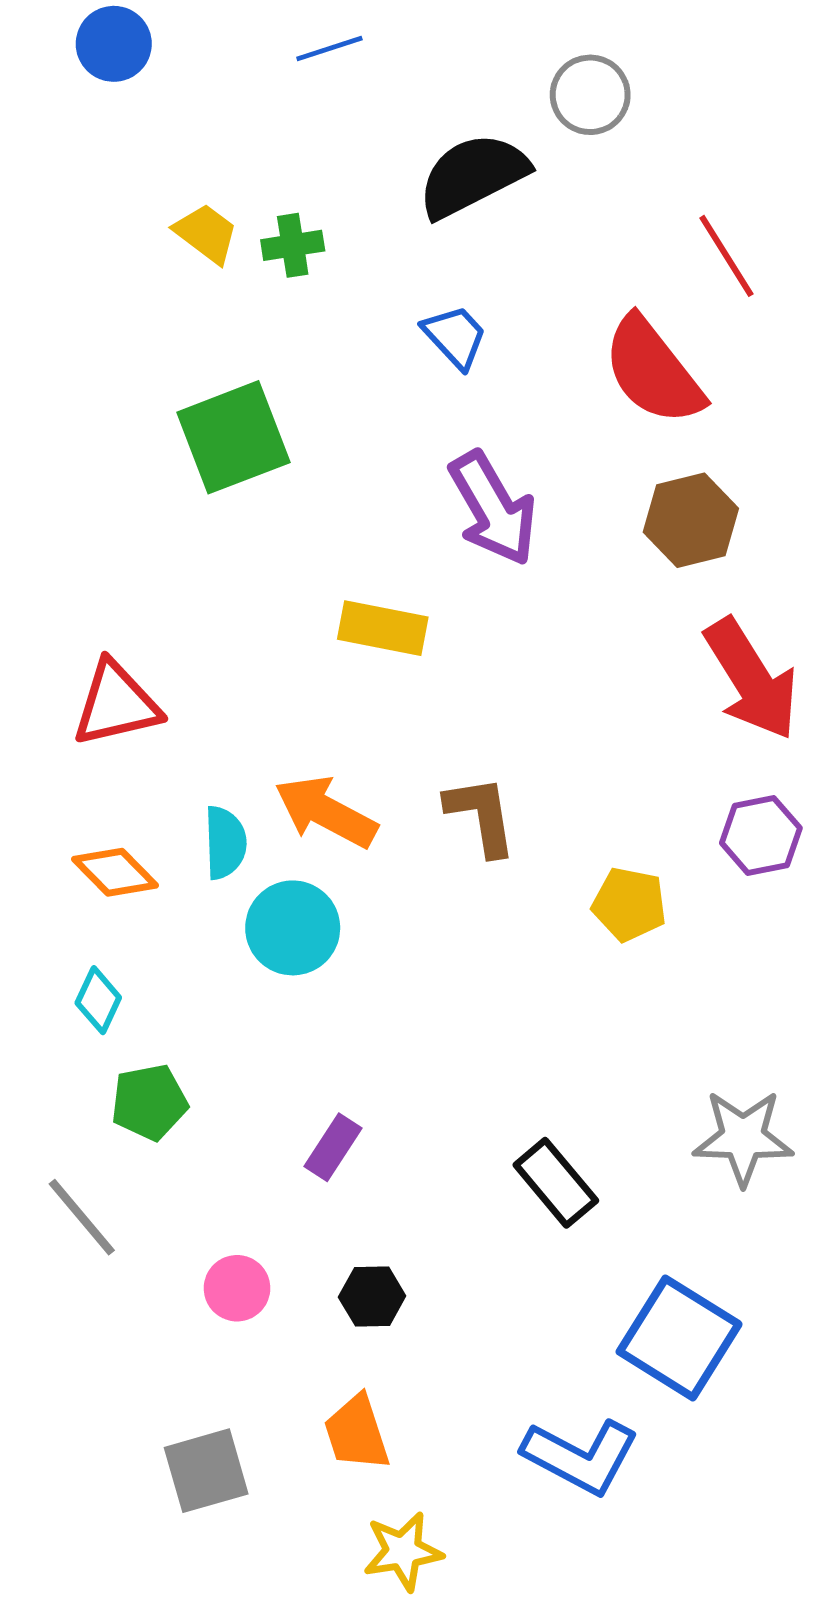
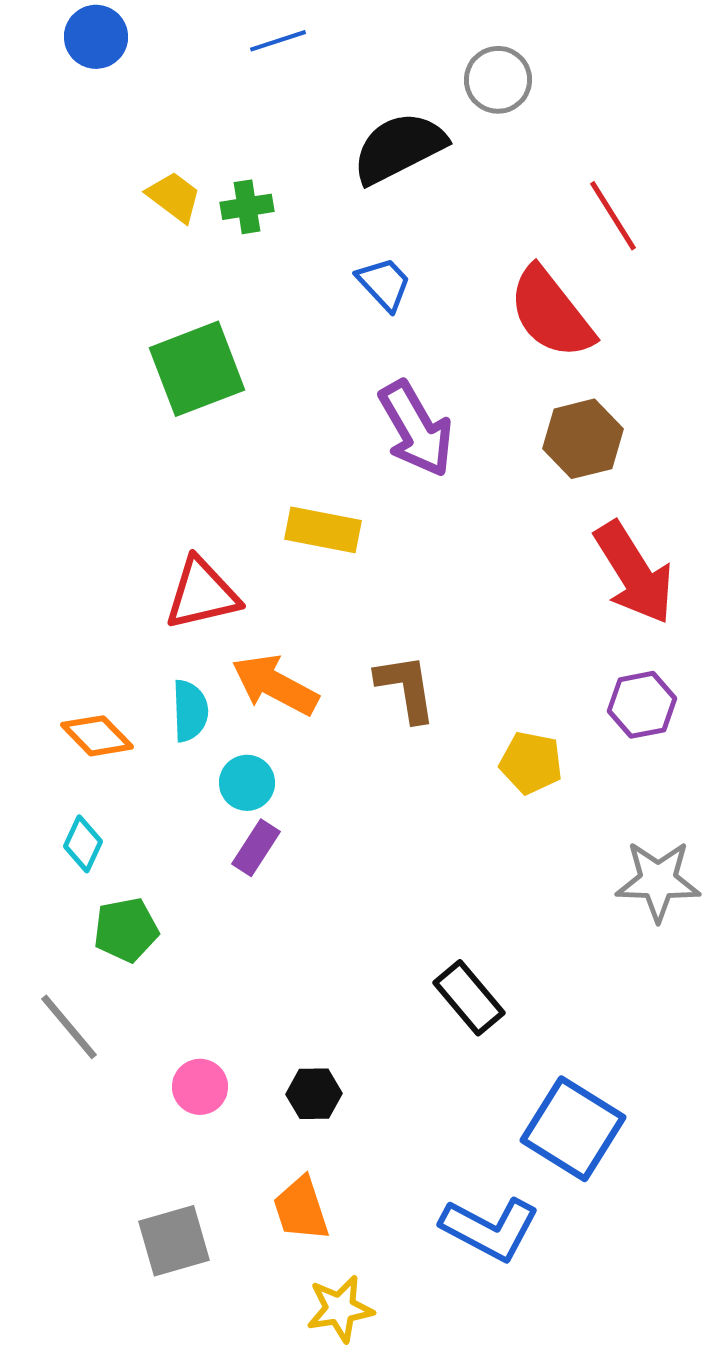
red triangle: (116, 704) -> (202, 594), moved
cyan circle: (293, 928) -> (247, 783), size x0.7
gray star: (743, 1138) -> (658, 881), moved
purple rectangle: (333, 1147) -> (256, 848), moved

